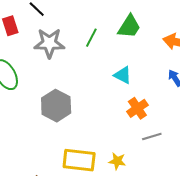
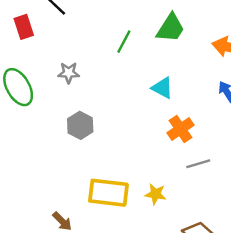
gray star: (49, 43) -> (69, 73), moved, size x0.6
gray hexagon: (56, 106) -> (80, 125), size x0.7

